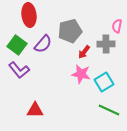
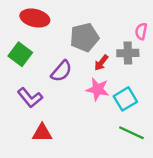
red ellipse: (29, 15) -> (35, 18), turned -70
purple semicircle: (43, 44) -> (61, 71), moved
purple L-shape: (19, 70) -> (30, 98), moved

